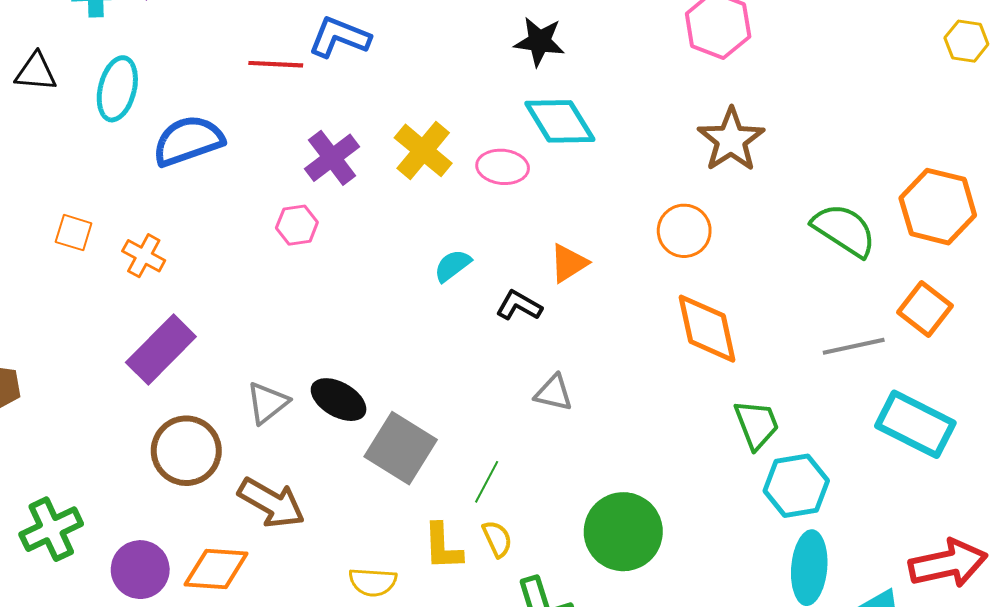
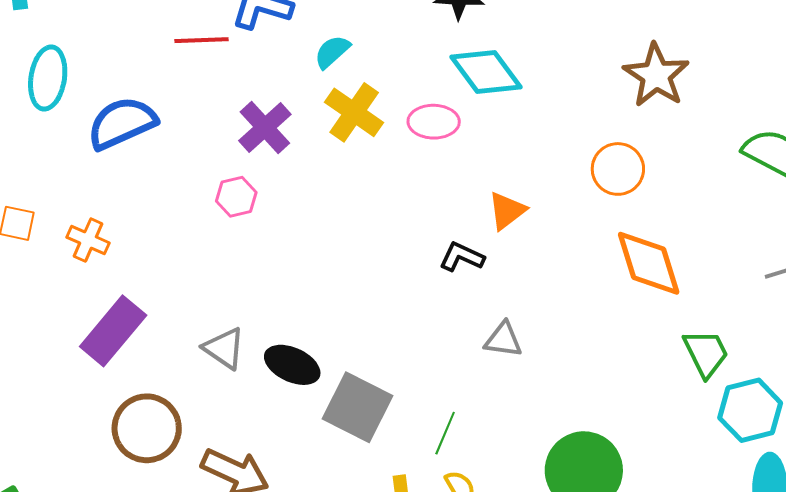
cyan semicircle: (452, 266) -> (332, 52), moved
gray triangle: (267, 403) -> (224, 348), moved, turned -42

